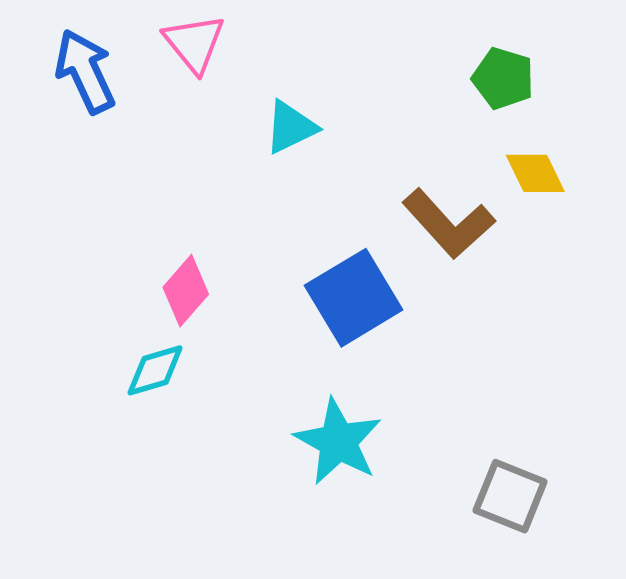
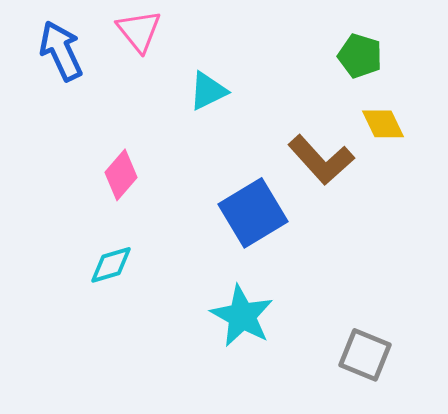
pink diamond: (186, 291) -> (121, 175), moved

